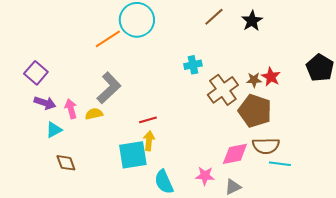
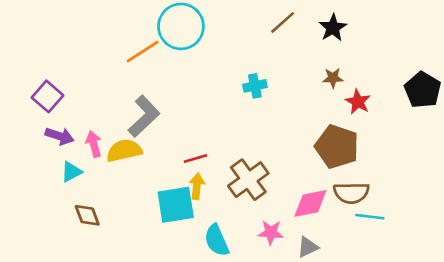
brown star: (254, 80) -> (333, 78), moved
brown cross: (223, 90) -> (248, 180), moved
yellow semicircle: (94, 114) -> (124, 151), size x1.5

